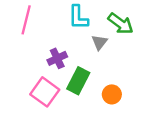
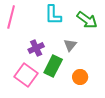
gray triangle: (99, 42) -> (70, 45), moved

